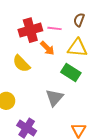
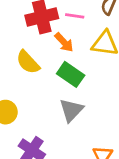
green rectangle: (71, 73) -> (71, 74), moved

